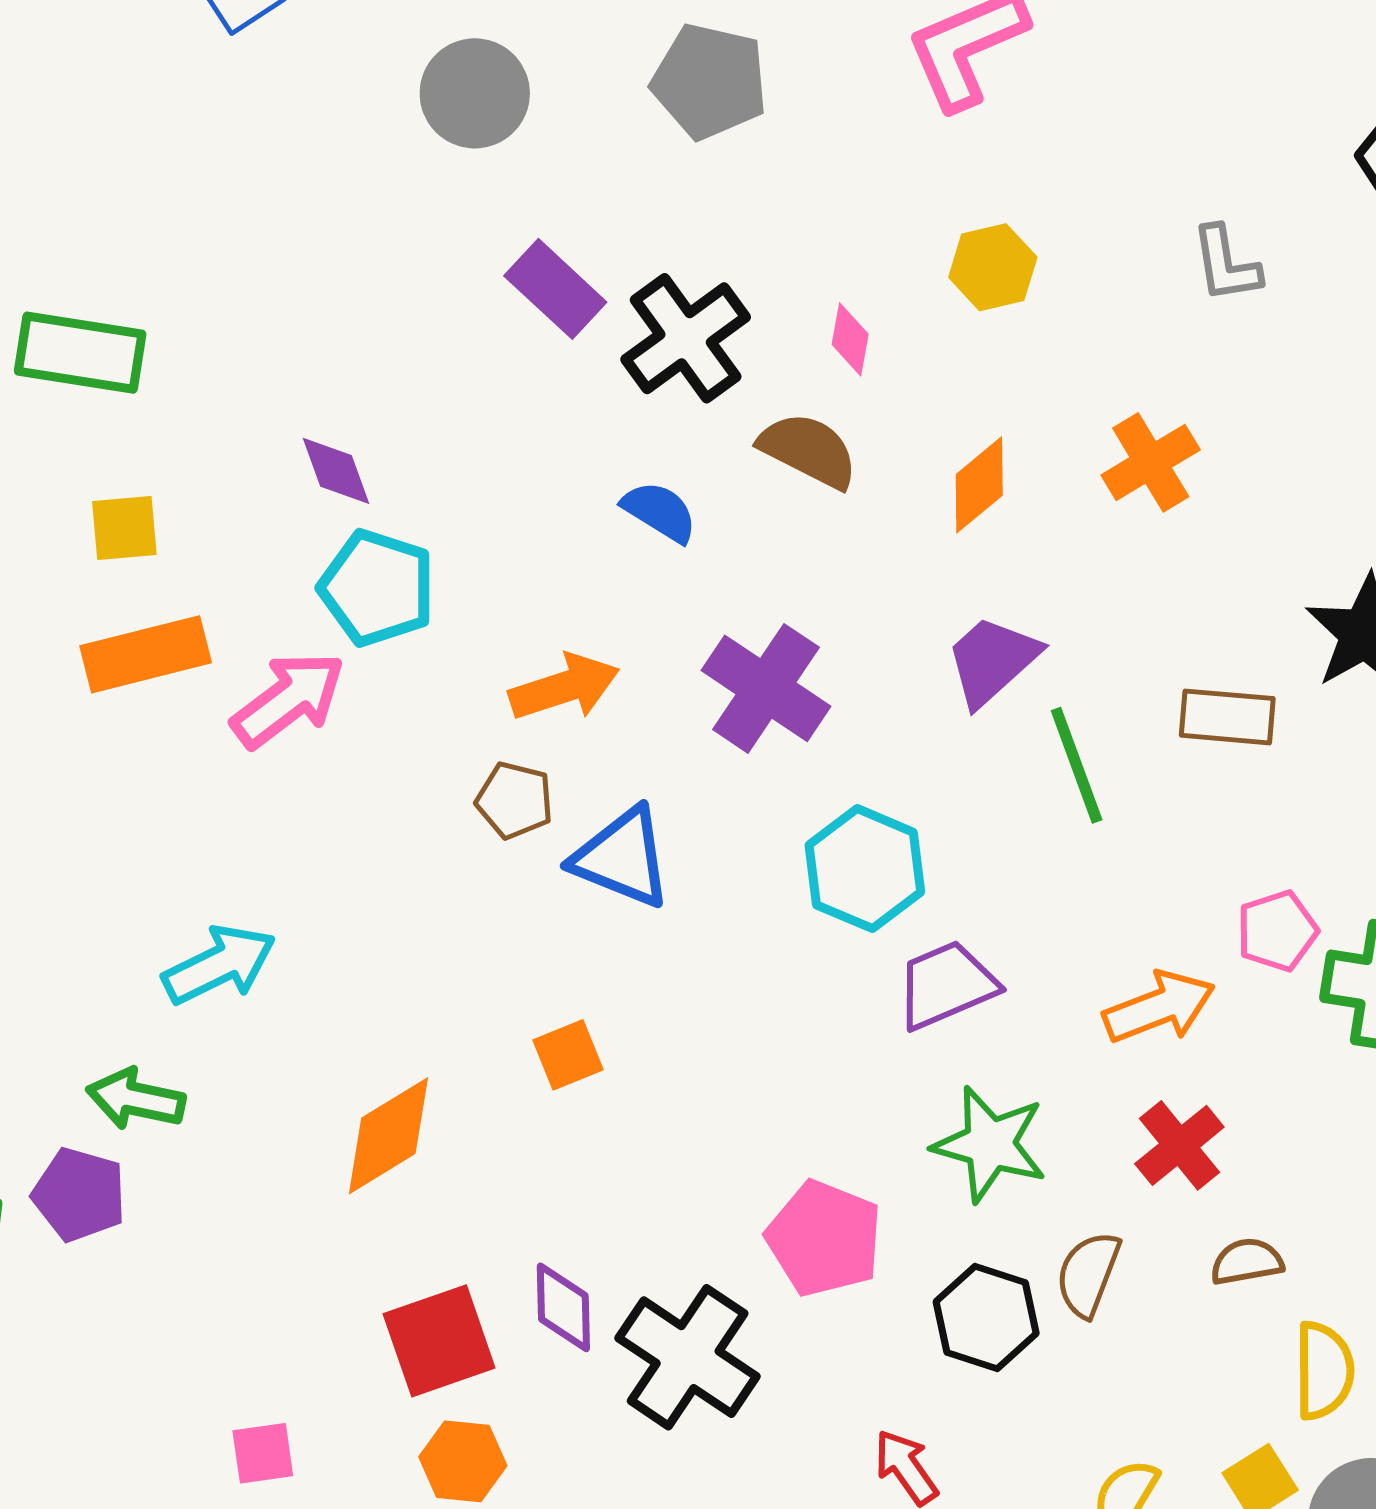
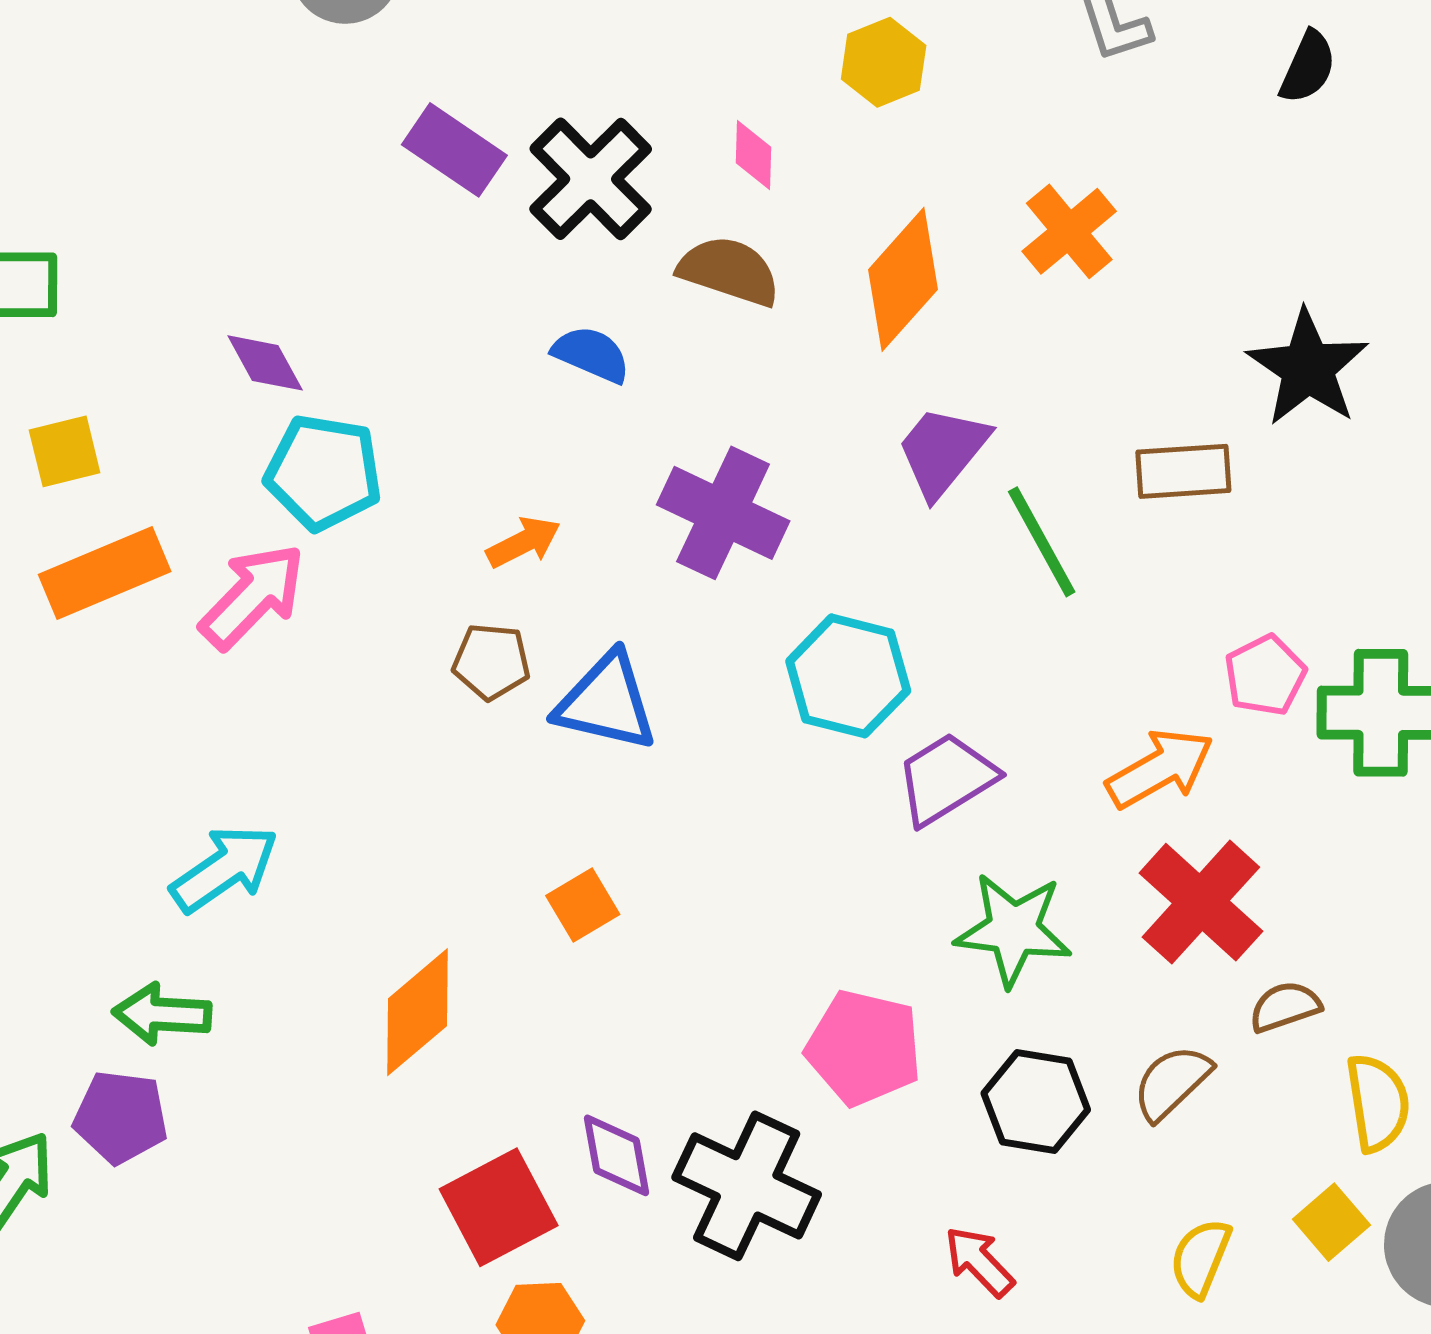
orange diamond: (979, 485) -> (903, 279), size x1.4
orange arrow: (564, 687) -> (524, 542), size x0.7
red cross: (1179, 1145) -> (1201, 902), size x1.4
brown semicircle: (1088, 1274) -> (1172, 1082), moved, turned 34

